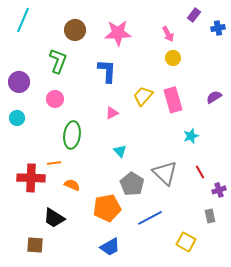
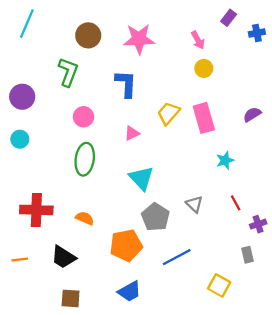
pink circle: (55, 99) -> (84, 117), moved
cyan triangle: (120, 151) -> (141, 178), size x1.6
orange line: (54, 163) -> (20, 259), moved
gray triangle: (165, 173) -> (194, 204), size x0.6
brown square: (35, 245) -> (71, 298), moved

